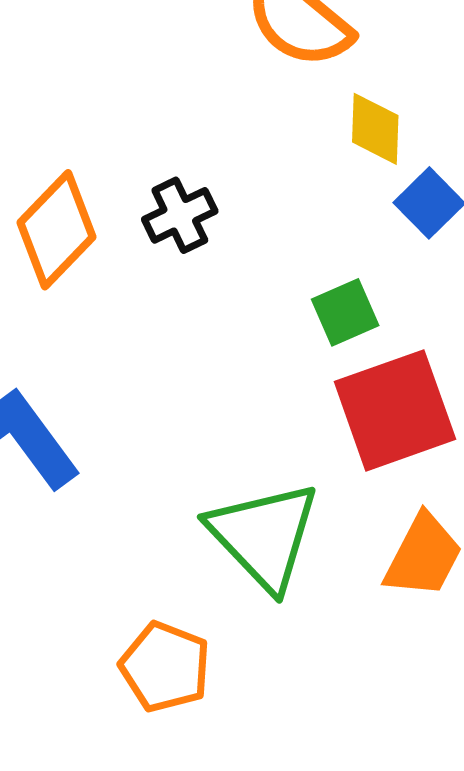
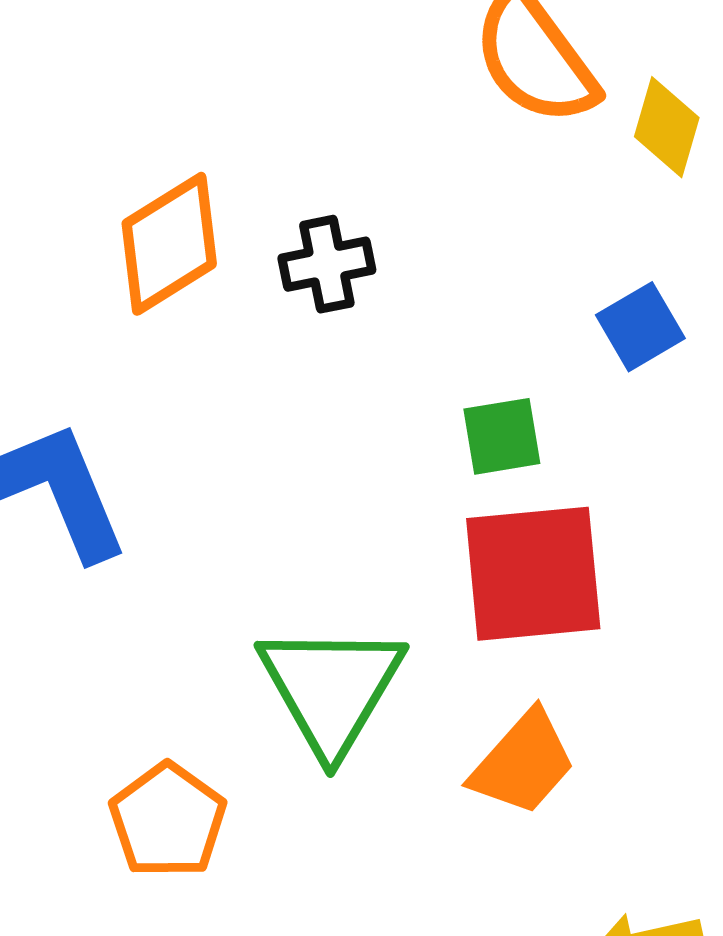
yellow diamond: (375, 129) -> (667, 127), moved

